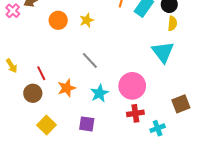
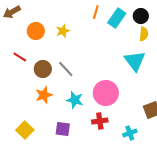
red line: (41, 73) -> (20, 57), moved, turned -32
brown circle: (33, 93) -> (43, 69), moved
cyan star: (99, 93) -> (75, 100), turned -30
red cross: (135, 113) -> (100, 121), moved

